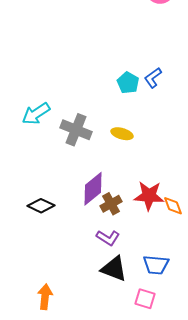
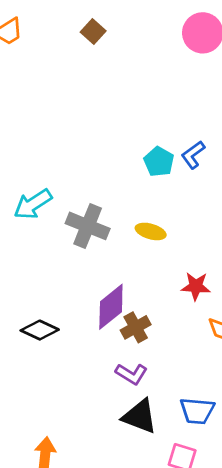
red star: (149, 196) -> (196, 286), moved, size x0.7

